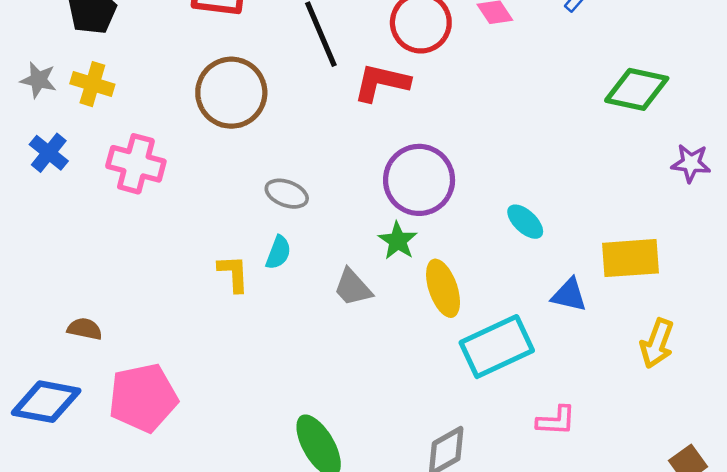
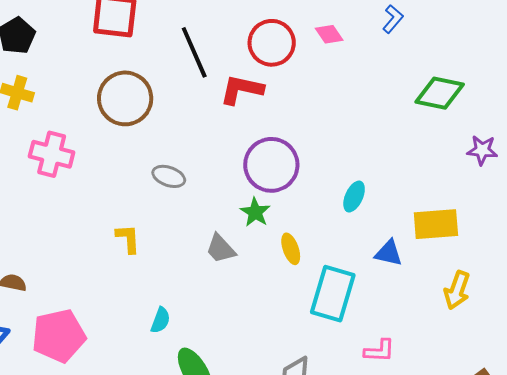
cyan ellipse: (525, 222) -> (354, 197), turned 72
cyan semicircle: (278, 253) -> (160, 320), moved
yellow ellipse: (443, 288) -> (291, 249), size x0.7
cyan rectangle: (497, 347) -> (333, 294), turned -48

